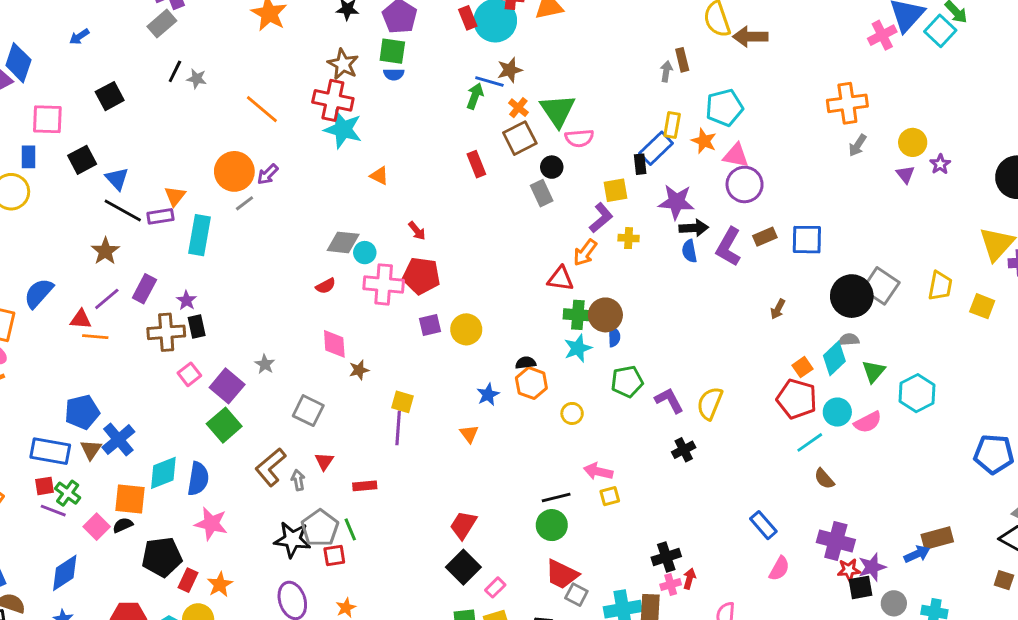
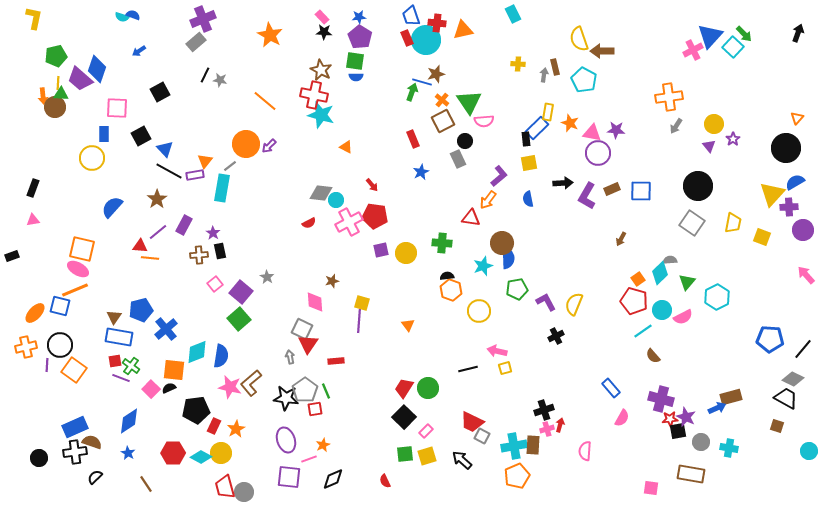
cyan pentagon: (724, 108) -> (584, 80), moved, turned -30
yellow square: (616, 190) -> (529, 163), moved
purple star: (676, 202) -> (616, 130), moved, size x0.7
gray line: (244, 203) -> (230, 166), moved
yellow cross: (629, 238) -> (518, 64), moved
blue semicircle: (689, 251) -> (528, 199), moved
pink cross: (384, 284) -> (349, 222), turned -32
blue semicircle: (39, 293) -> (112, 207), moved
black circle: (852, 296) -> (698, 186), moved
green cross: (578, 315) -> (442, 243), moved
brown cross: (166, 332) -> (199, 255), size x0.7
blue semicircle: (614, 337) -> (508, 258), size x1.5
pink diamond: (334, 344) -> (315, 302), moved
blue star: (488, 395) -> (421, 172), moved
gray square: (308, 411) -> (302, 329), moved
yellow circle: (572, 413) -> (479, 311), size x1.5
brown triangle: (91, 450) -> (114, 317), moved
red triangle: (324, 461) -> (308, 344), size x1.5
brown L-shape: (271, 467) -> (251, 383), moved
green circle: (552, 525) -> (428, 388), moved
purple star: (872, 567) -> (686, 417), turned -30

